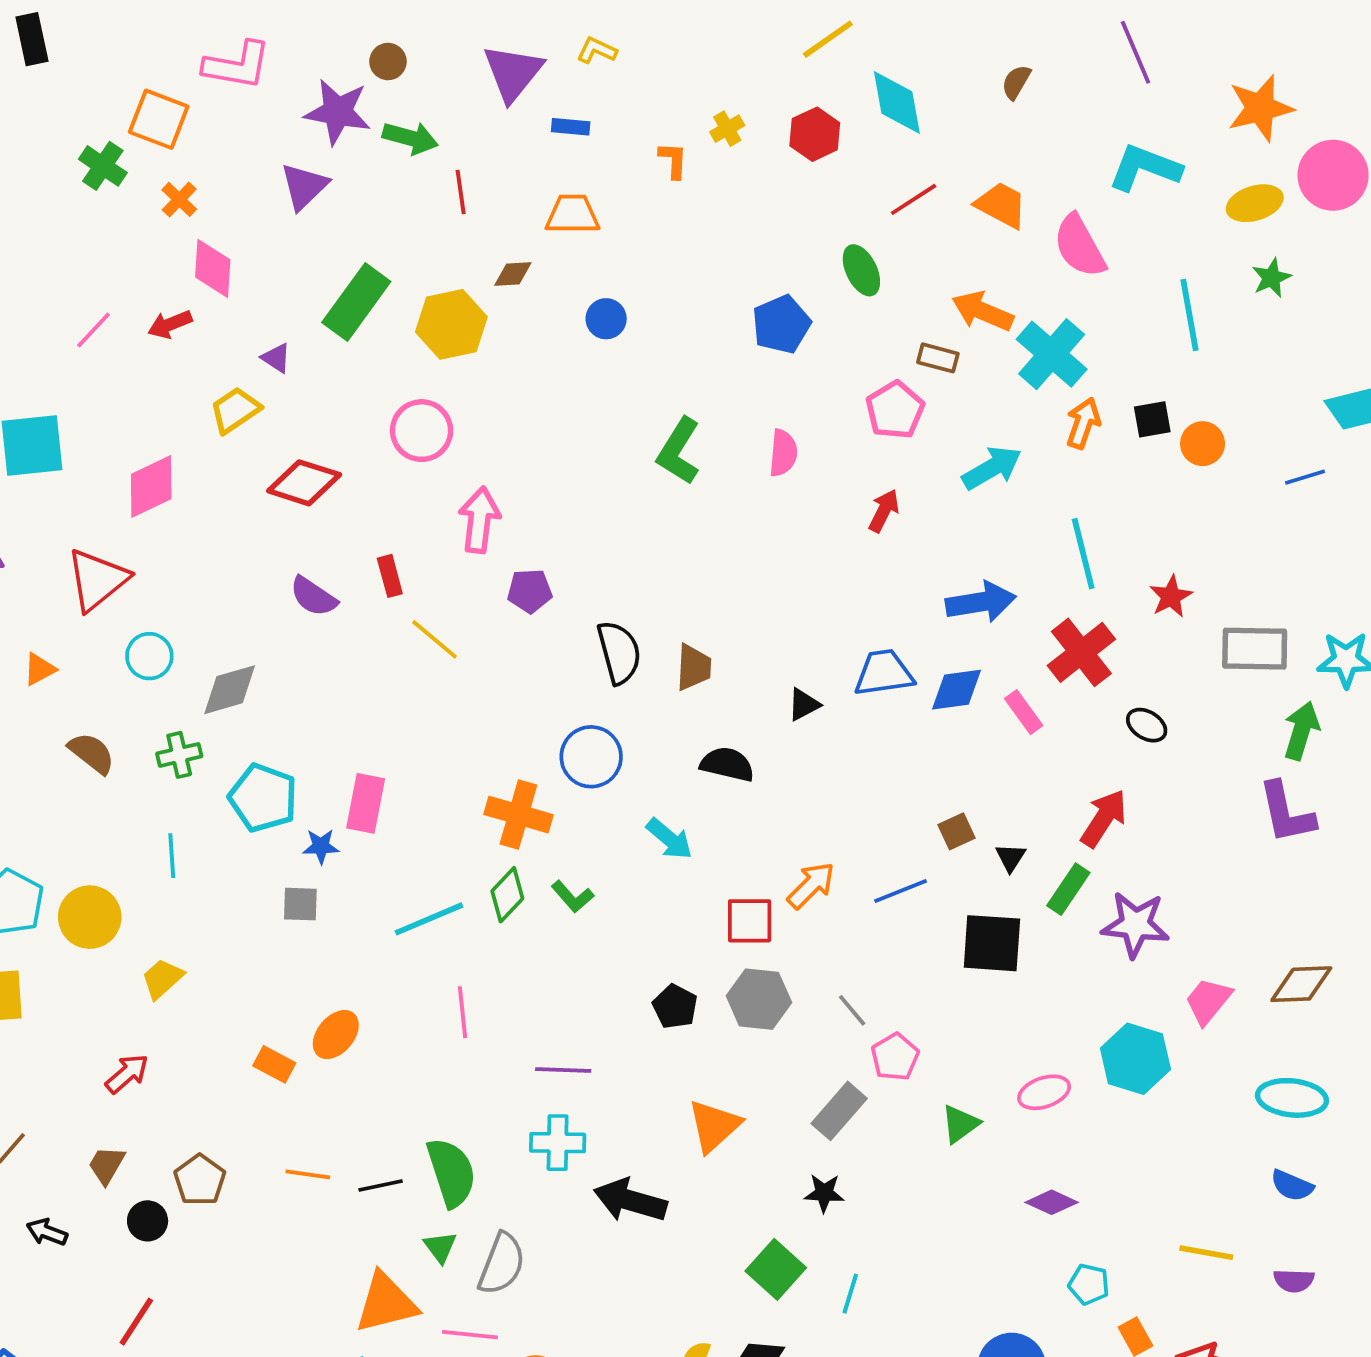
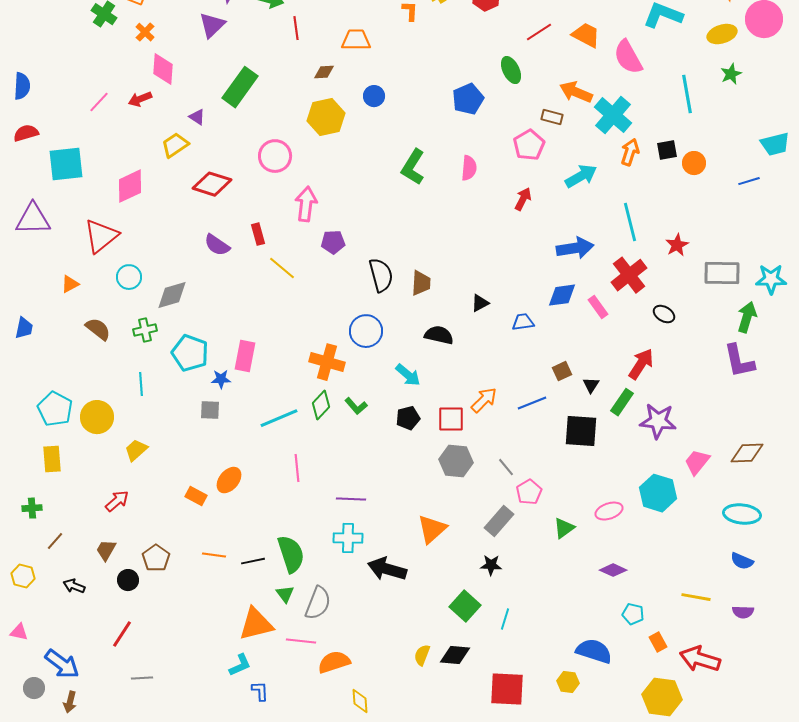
yellow hexagon: (451, 324) -> (326, 117), moved
blue trapezoid: (884, 673) -> (523, 322), moved, size x0.7
black pentagon: (675, 1007) -> (408, 418), moved, turned 30

